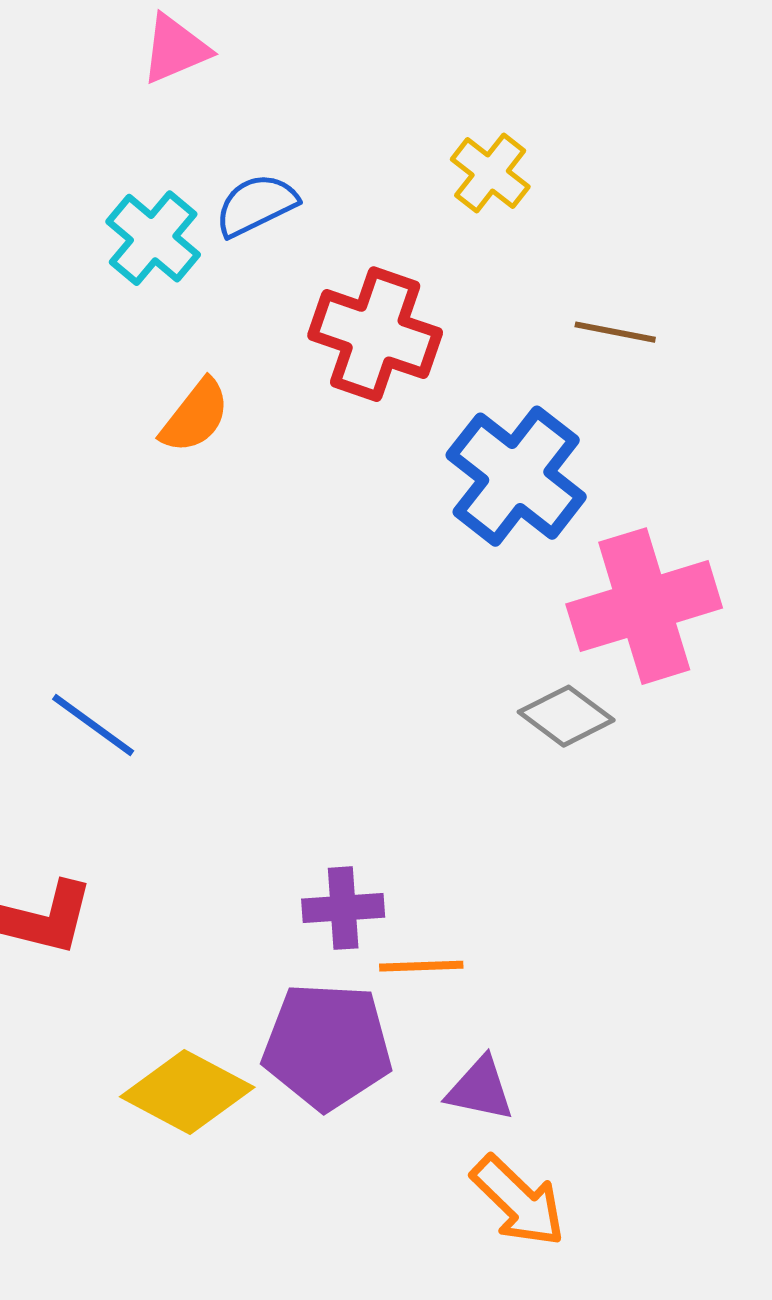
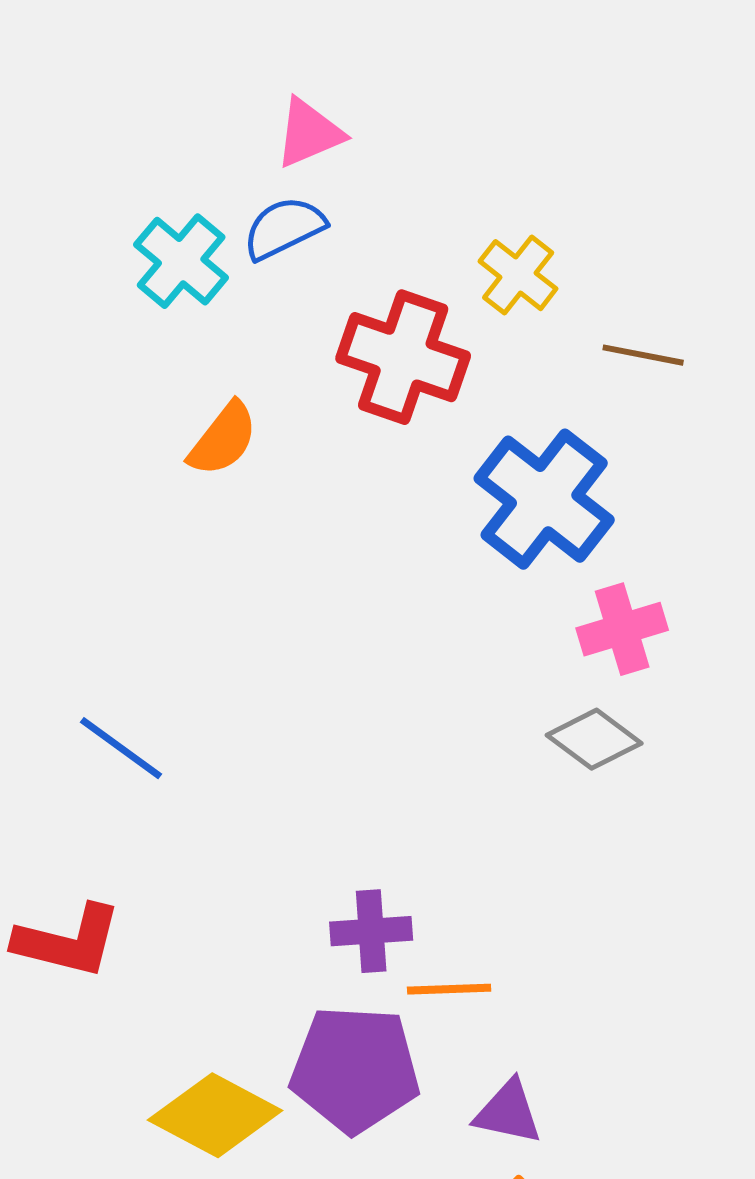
pink triangle: (175, 49) -> (309, 133), moved
yellow cross: (490, 173) -> (518, 275), moved
pink cross: (644, 606) -> (622, 629), moved, size x0.6

